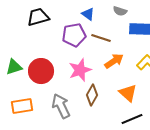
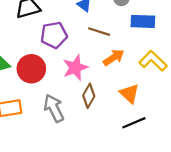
purple pentagon: (74, 35) -> (54, 35), moved

